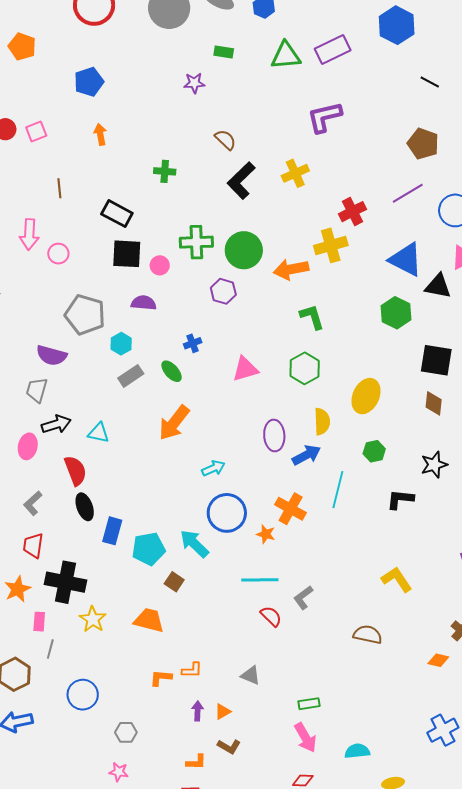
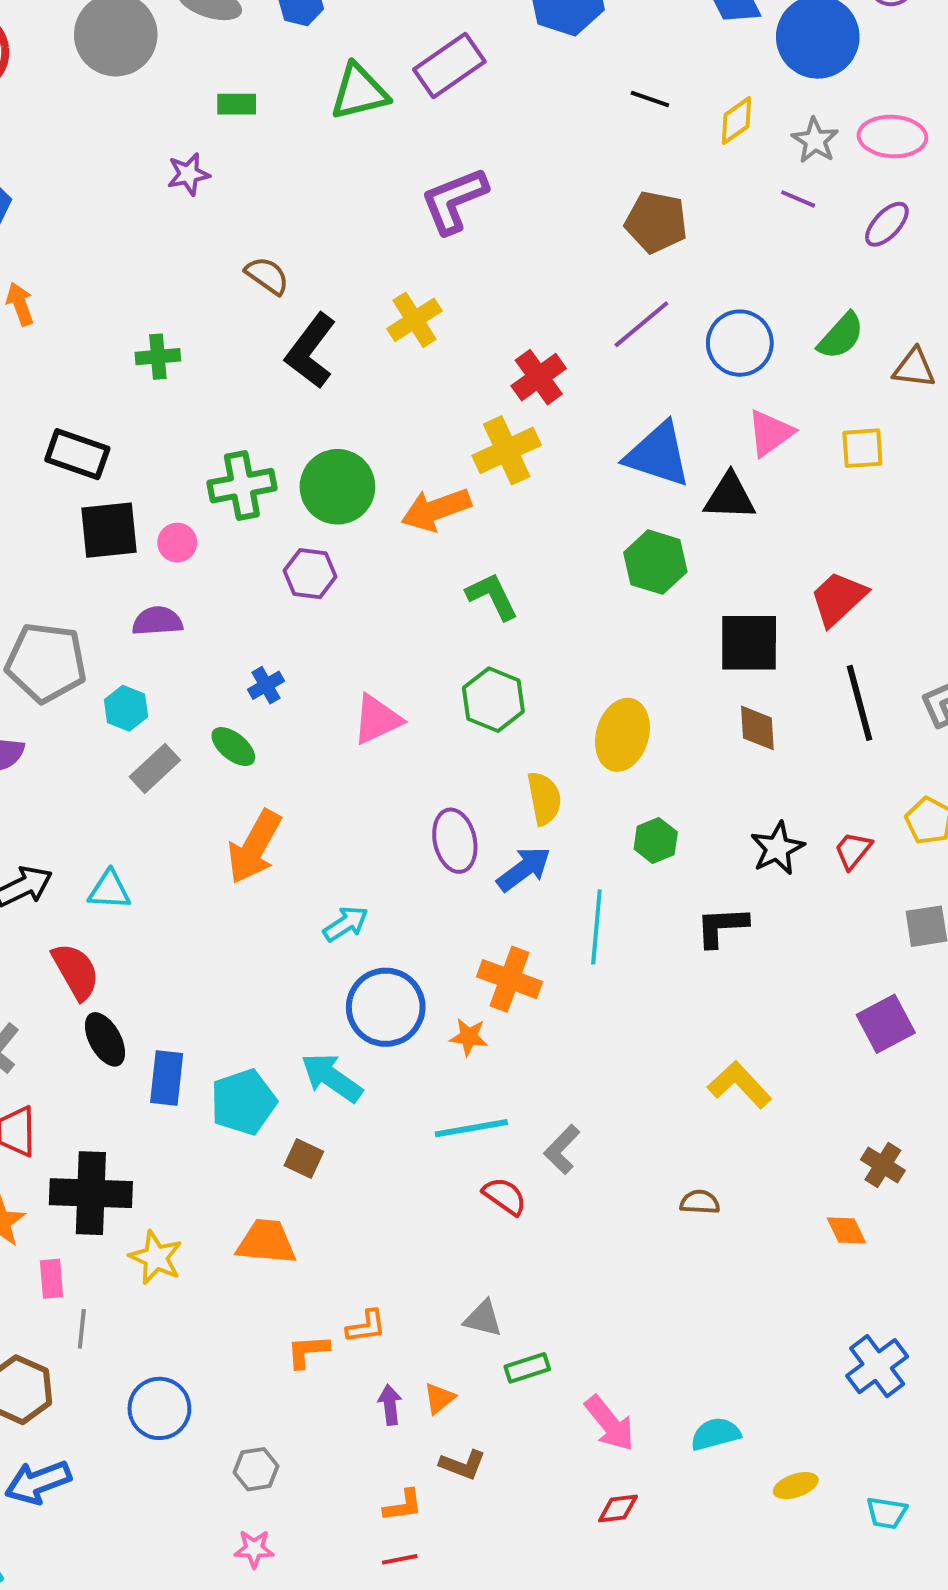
brown semicircle: (368, 635) -> (700, 1202), size x0.7
orange diamond: (438, 660) -> (846, 1230), turned 60
green rectangle: (309, 704) -> (527, 1368), moved

